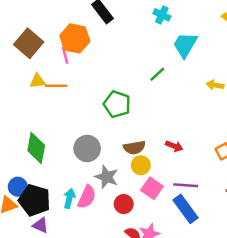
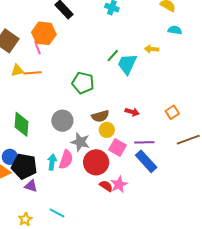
cyan trapezoid: (185, 45) -> (127, 64), moved
yellow arrow: (215, 85) -> (152, 49), moved
red circle: (124, 204) -> (96, 162), size x1.6

